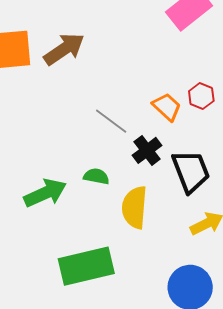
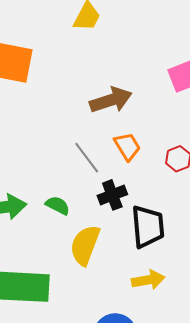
brown arrow: (64, 49) -> (111, 100), moved
orange trapezoid: (167, 107) -> (127, 146), moved

